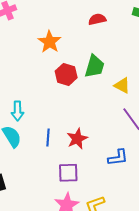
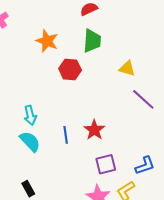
green trapezoid: (95, 66) -> (92, 41), moved
blue L-shape: (118, 158) -> (145, 165), moved
purple square: (68, 173) -> (106, 164), moved

